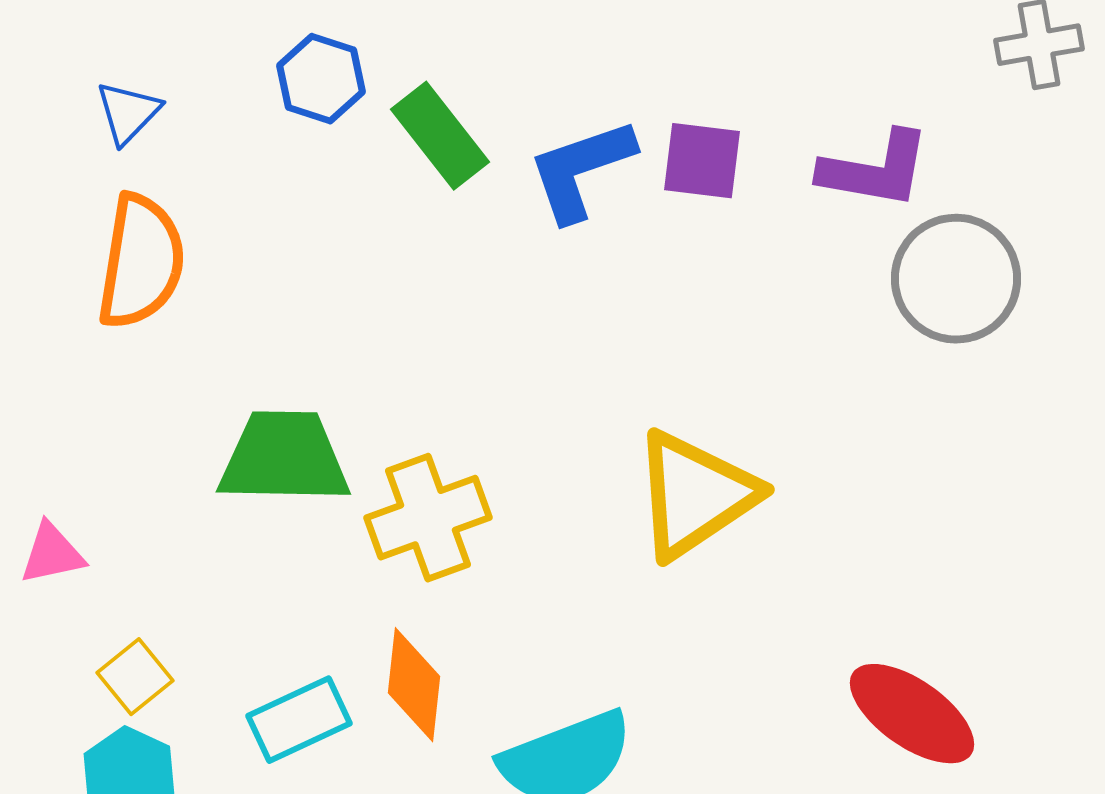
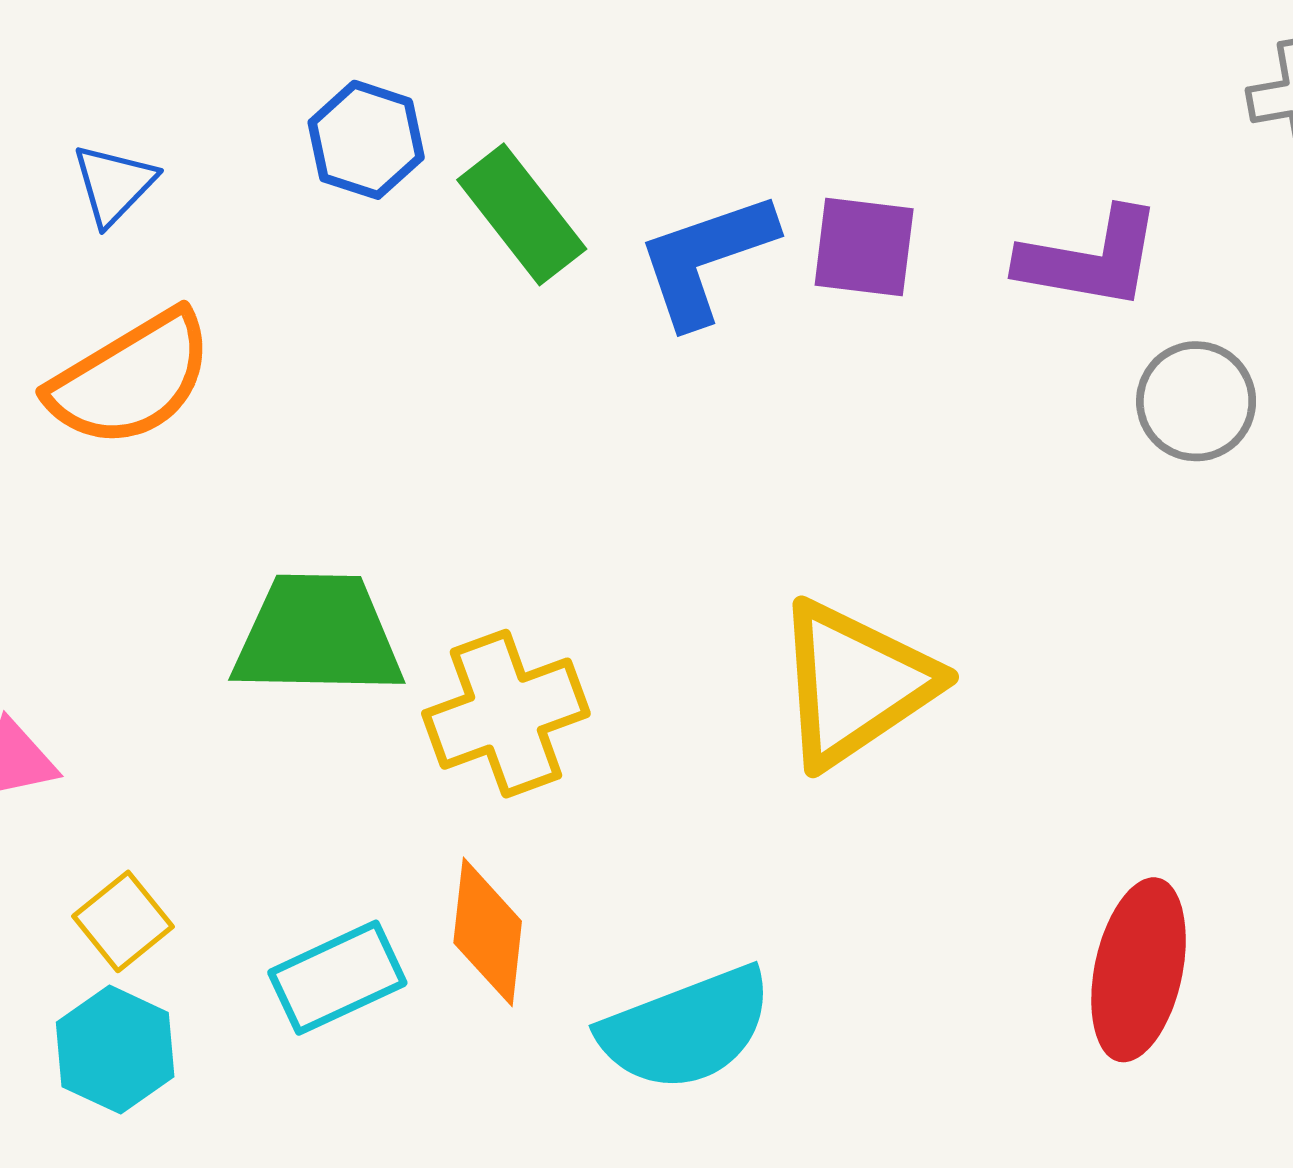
orange semicircle: (141, 262) -> (131, 379), turned 50
gray circle: (956, 279) -> (1196, 401), size x0.7
red ellipse: (912, 714) -> (1139, 970), turned 67

